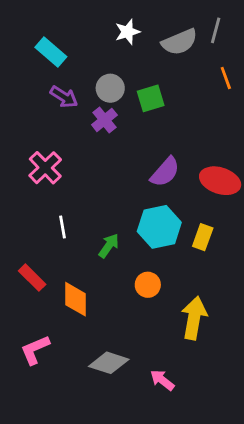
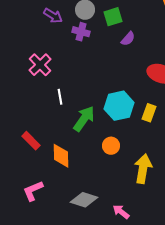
purple cross: (104, 120) -> (81, 32), turned -36
purple semicircle: (165, 172) -> (128, 39), moved, size x0.7
white line: (62, 227) -> (60, 97), moved
green arrow: (109, 246) -> (84, 119), size x1.5

